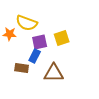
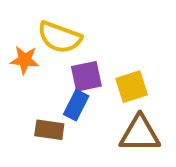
yellow square: (62, 38) -> (132, 87), moved
brown triangle: (54, 73) -> (140, 134), moved

